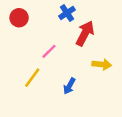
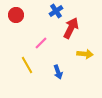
yellow line: (32, 78) -> (27, 65), turned -66
blue arrow: (69, 86) -> (58, 72), turned -48

